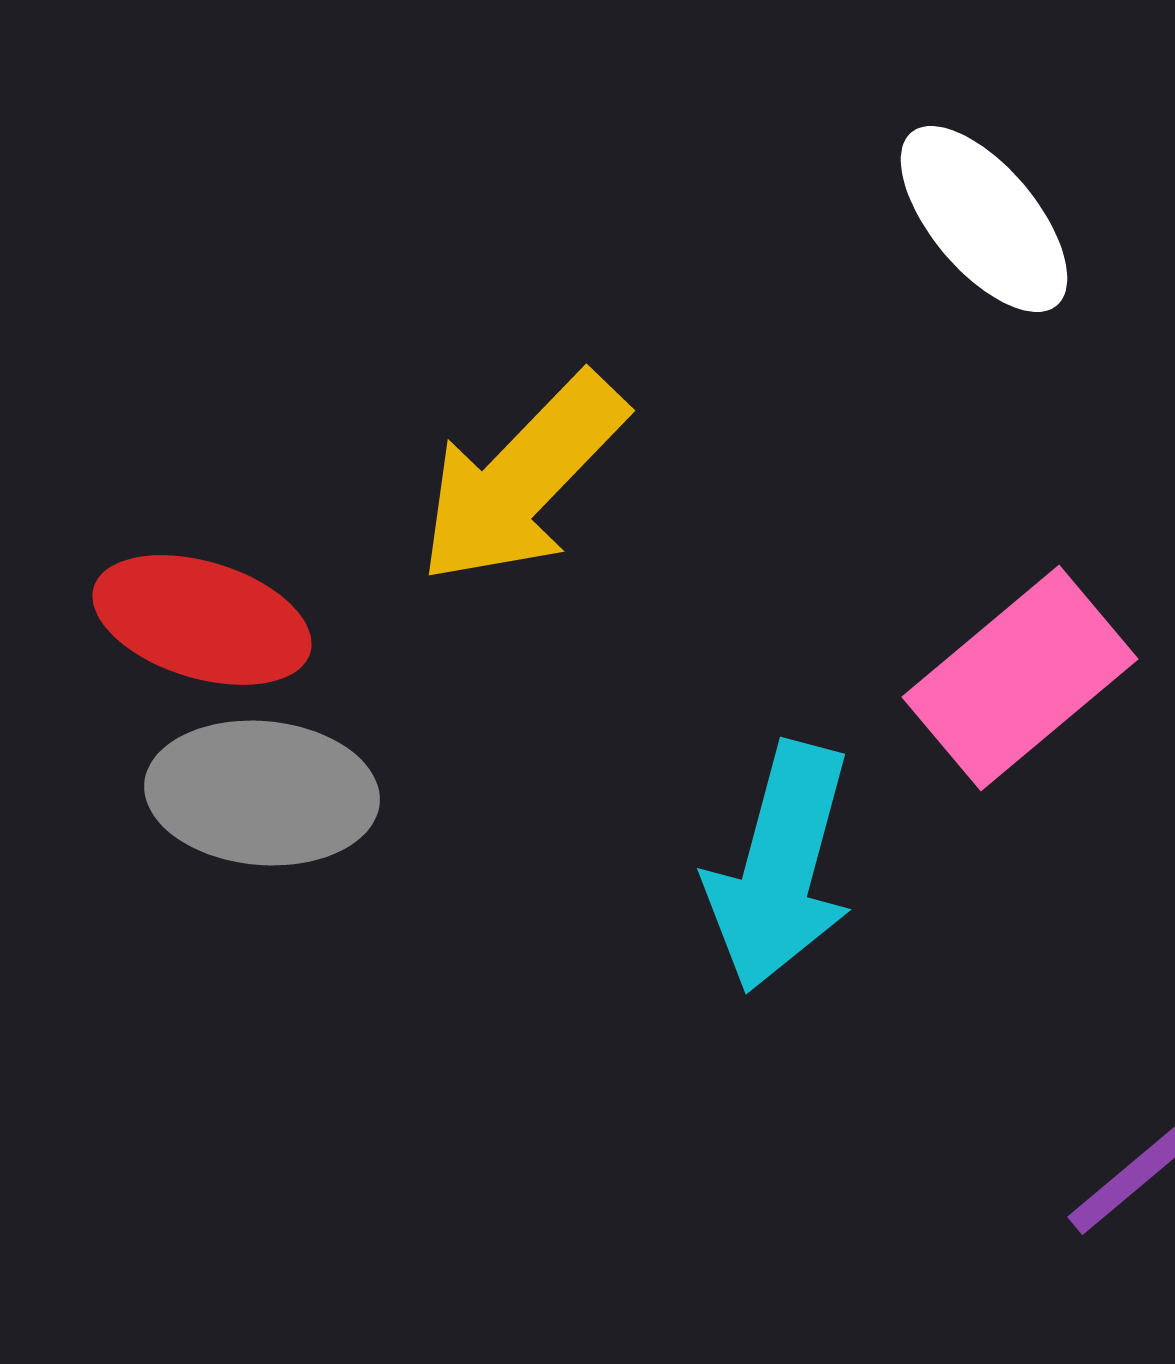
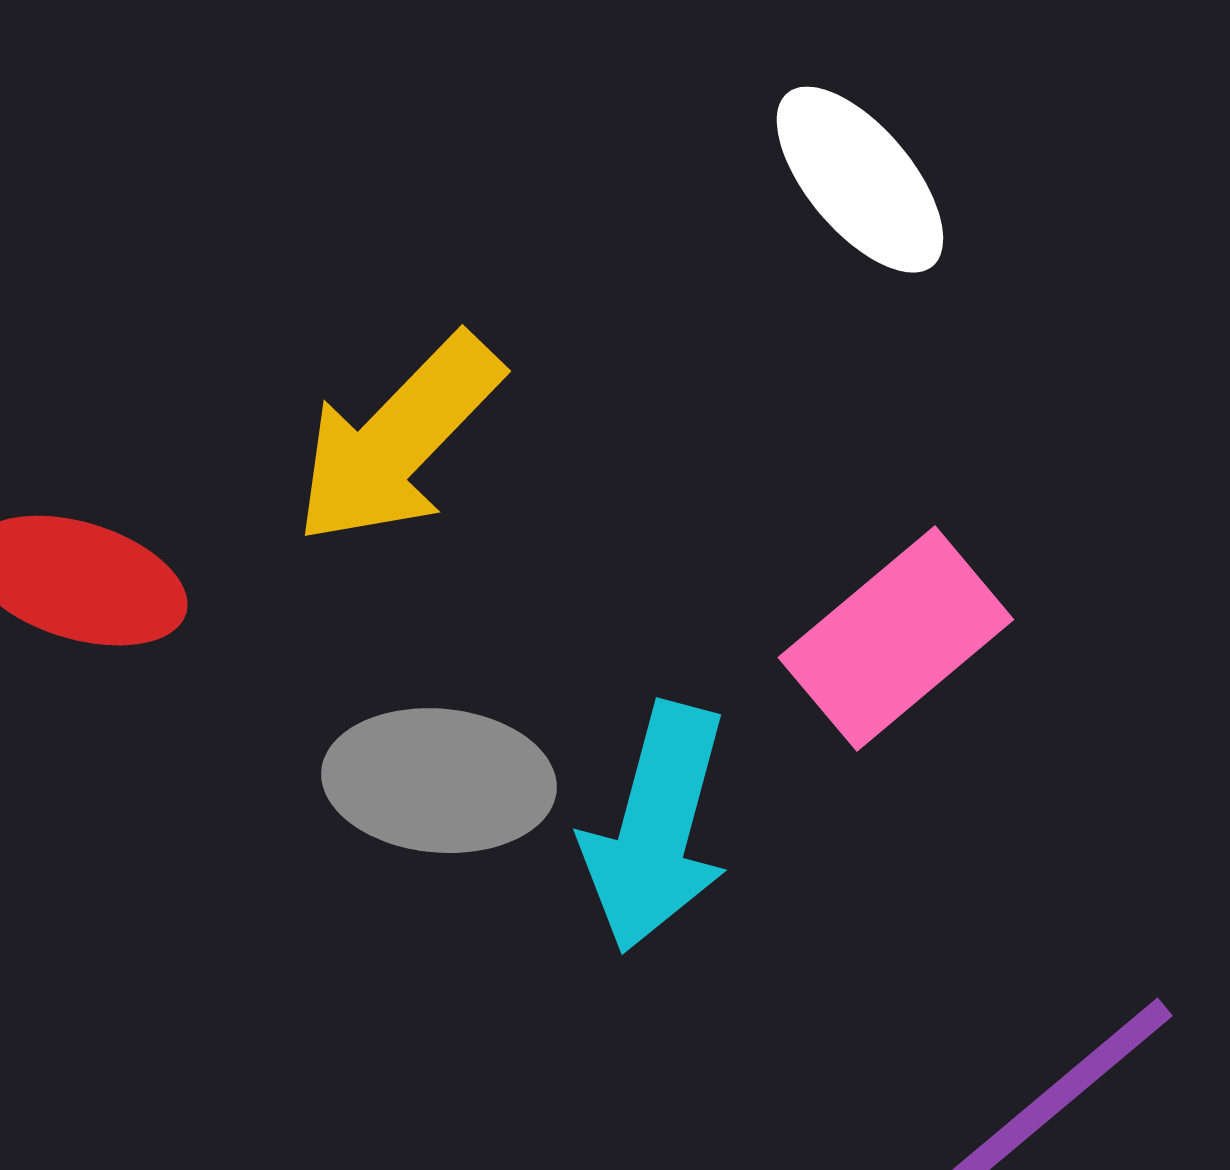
gray ellipse: (262, 793) -> (439, 781), moved

